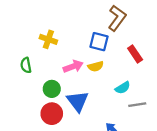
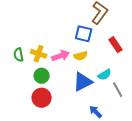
yellow cross: (48, 39) -> (39, 54), moved
blue triangle: (78, 101) -> (83, 82), moved, turned 40
gray line: (137, 105) -> (118, 90), turned 70

